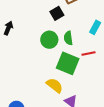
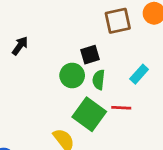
black square: (57, 13) -> (90, 55), moved

